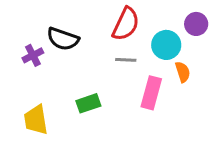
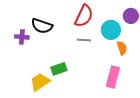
purple cross: (33, 55) -> (22, 37), turned 32
pink rectangle: (151, 93) -> (113, 77), moved
yellow trapezoid: (36, 120) -> (40, 82), moved, turned 65

